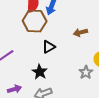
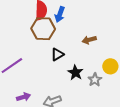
black star: (40, 72) -> (75, 73), moved

